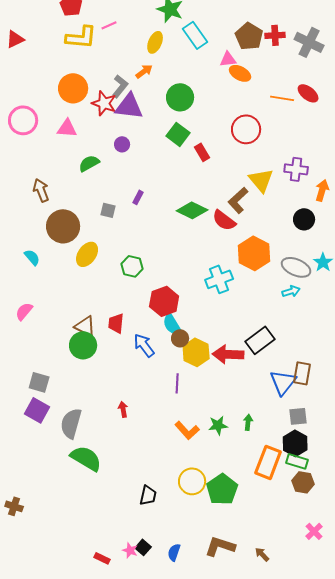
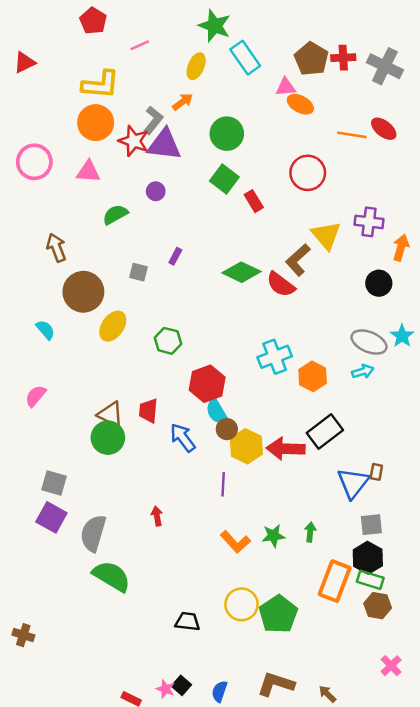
yellow L-shape: (81, 37) -> (101, 85), moved
orange hexagon: (254, 253) -> (313, 376), moved, size x0.7
brown rectangle: (302, 373) -> (376, 472), size x0.6
black trapezoid: (148, 495) -> (188, 622), turned -95

